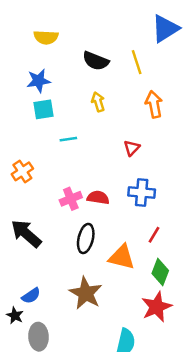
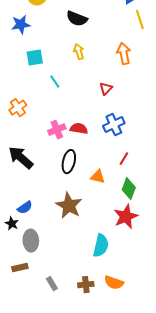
yellow line: (137, 62) -> (140, 20), moved
blue star: (39, 81) -> (21, 25), moved
cyan line: (68, 139) -> (55, 82), turned 64
blue cross: (142, 193) -> (114, 125), turned -30
orange triangle: (122, 257) -> (98, 177), size x0.7

